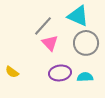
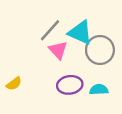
cyan triangle: (78, 16) -> (80, 33), moved
yellow semicircle: (12, 72) -> (14, 84), turned -72

